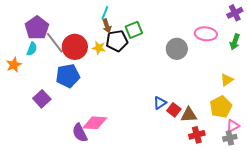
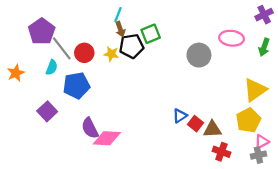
red circle: (75, 47) -> (84, 53), size x0.7
cyan semicircle: (32, 49) -> (52, 67), moved
yellow triangle: (227, 80) -> (255, 90), size x1.6
purple semicircle: (80, 133) -> (90, 128), moved
red cross: (197, 135) -> (221, 152), turned 35

